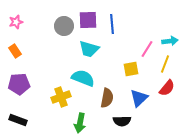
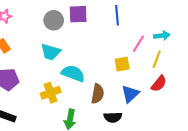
blue line: (112, 24) -> (117, 15), moved
cyan trapezoid: (89, 49) -> (51, 52), moved

